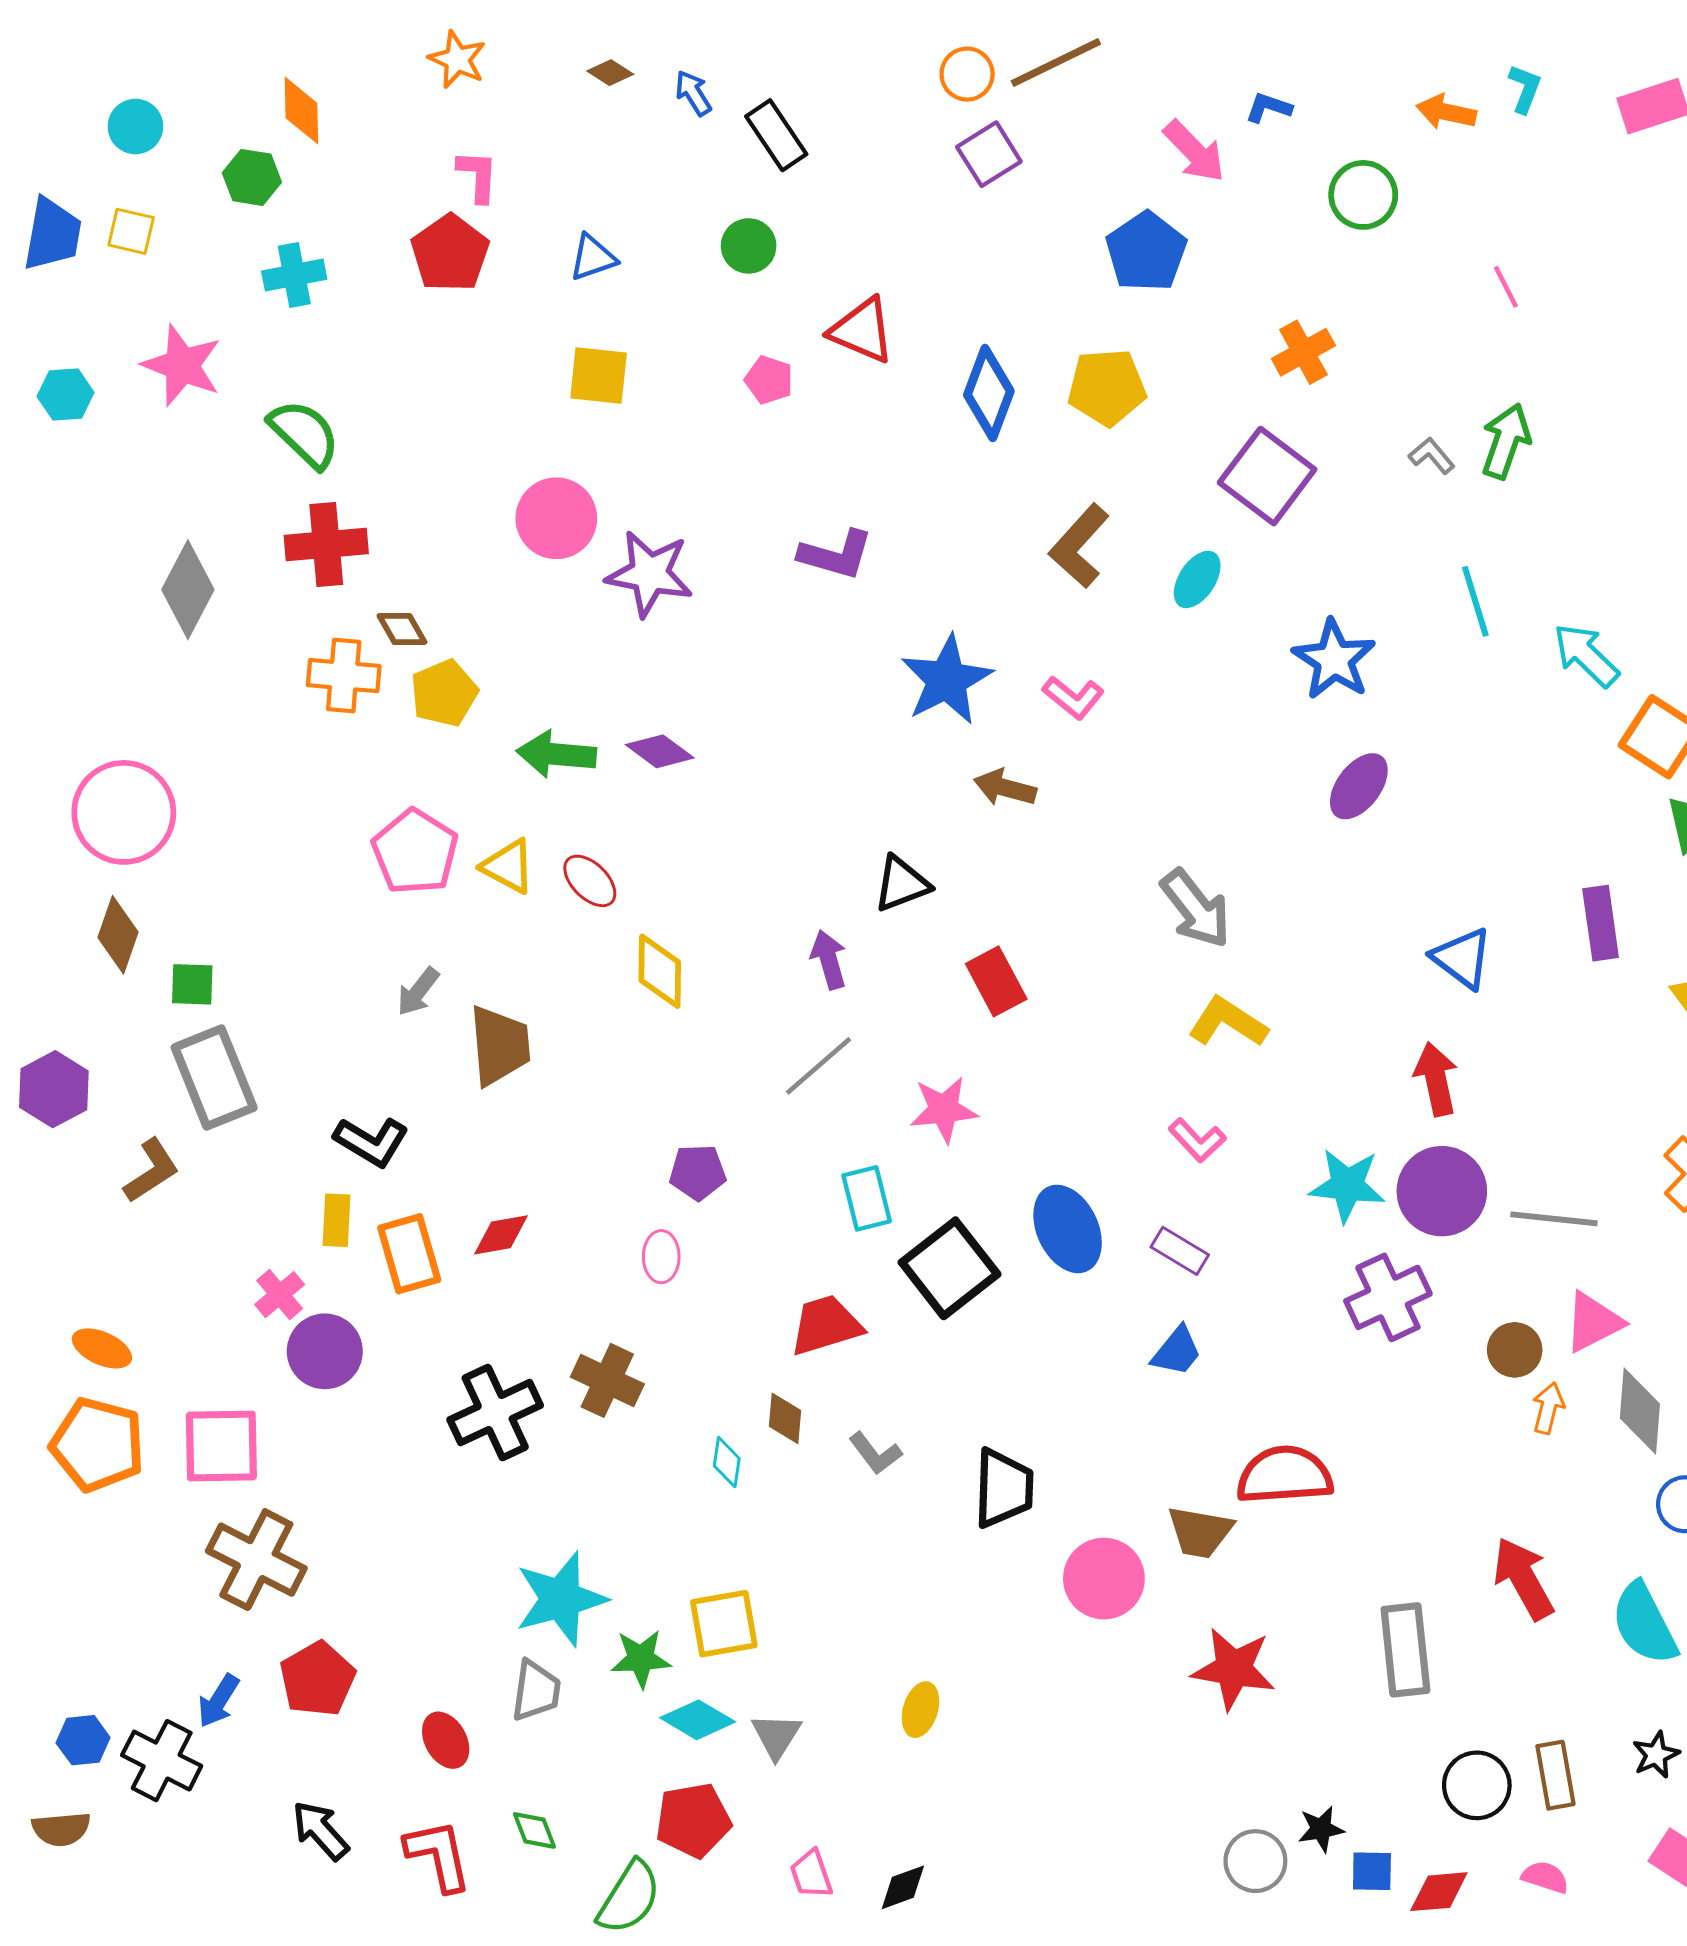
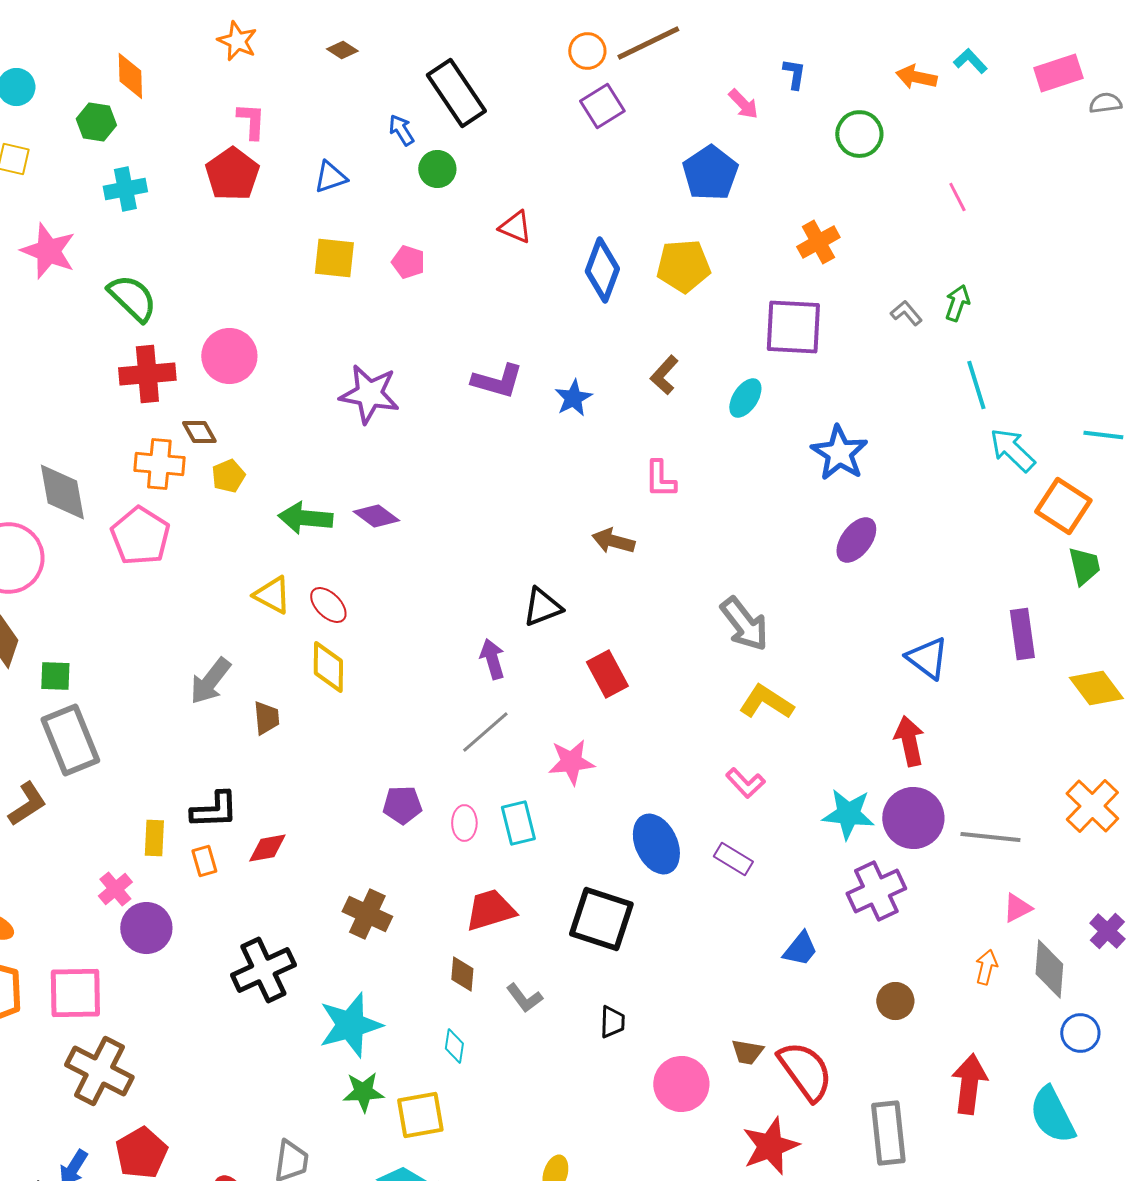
cyan L-shape: (1525, 89) -> (970, 61), turned -64
blue arrow: (693, 93) -> (401, 130), moved
blue L-shape: (1269, 108) -> (794, 74), turned 80
black rectangle: (776, 135) -> (456, 93), size x1.4
pink arrow: (1194, 151) -> (743, 104), size x0.7
red triangle: (862, 330) -> (515, 227), size x0.7
pink pentagon: (769, 380) -> (408, 262), moved
green arrow: (1506, 441) -> (957, 303), size x0.7
purple square: (1267, 476) -> (793, 327), turned -34
pink circle: (556, 518) -> (229, 356), moved
brown L-shape: (1079, 546) -> (664, 375), size x0.7
gray diamond: (188, 590) -> (62, 492), moved, turned -38
cyan line: (1475, 601) -> (976, 385), moved
blue star: (947, 680) -> (573, 398), moved, size x0.6
yellow pentagon: (444, 693) -> (228, 476), size x0.7
pink L-shape: (1073, 697) -> (660, 479), turned 51
pink pentagon: (415, 852) -> (140, 536), moved
yellow diamond: (660, 971) -> (328, 667), moved
gray arrow: (418, 992) -> (210, 681), size x1.4
brown trapezoid: (500, 1045) -> (266, 718), size x0.6
black L-shape: (371, 1142) -> (214, 810), moved, turned -33
orange rectangle: (409, 1254) -> (204, 861), size x0.6
pink ellipse: (661, 1257) -> (464, 823), moved
black square: (950, 1268) -> (601, 919), moved, turned -34
pink triangle: (1593, 1322) -> (1017, 908), size x0.7
brown circle: (1515, 1350) -> (895, 1001), moved
blue trapezoid: (1177, 1351) -> (800, 949), moved
brown cross: (607, 1380) -> (367, 914), moved
cyan diamond: (727, 1462) -> (454, 1046), moved
red semicircle: (1285, 1475) -> (805, 1071), moved, turned 58
black trapezoid: (1003, 1488) -> (612, 1022), size x0.6
brown trapezoid: (1200, 1532) -> (747, 1052), size x0.7
red arrow: (1523, 1579) -> (969, 1084), turned 36
cyan star: (561, 1599) -> (350, 1025), moved
green star: (641, 1659) -> (363, 1092), moved
red star: (1234, 1669) -> (770, 1146), turned -30

